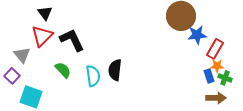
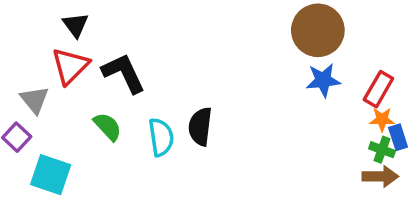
blue star: (197, 35) -> (323, 80), moved
blue rectangle: (209, 76) -> (398, 137), moved
green cross: (225, 78) -> (382, 150), moved

